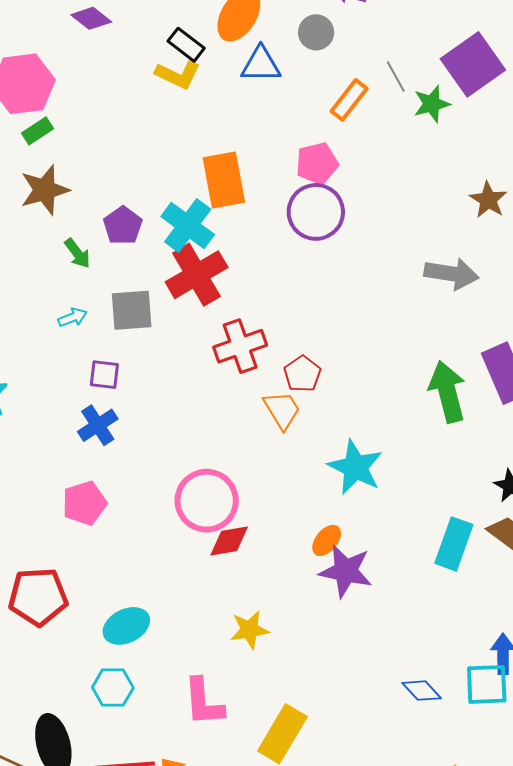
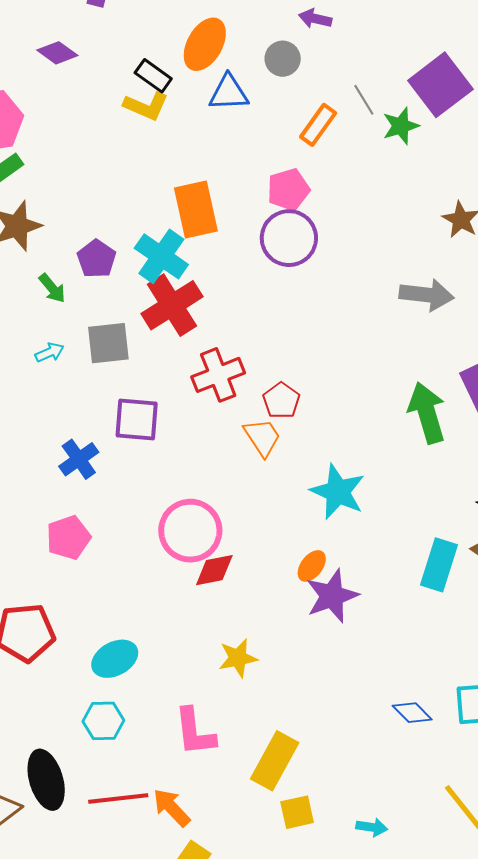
purple square: (104, 375) -> (137, 420), moved, size x1.5
purple star: (346, 571) -> (332, 596), turned -30

